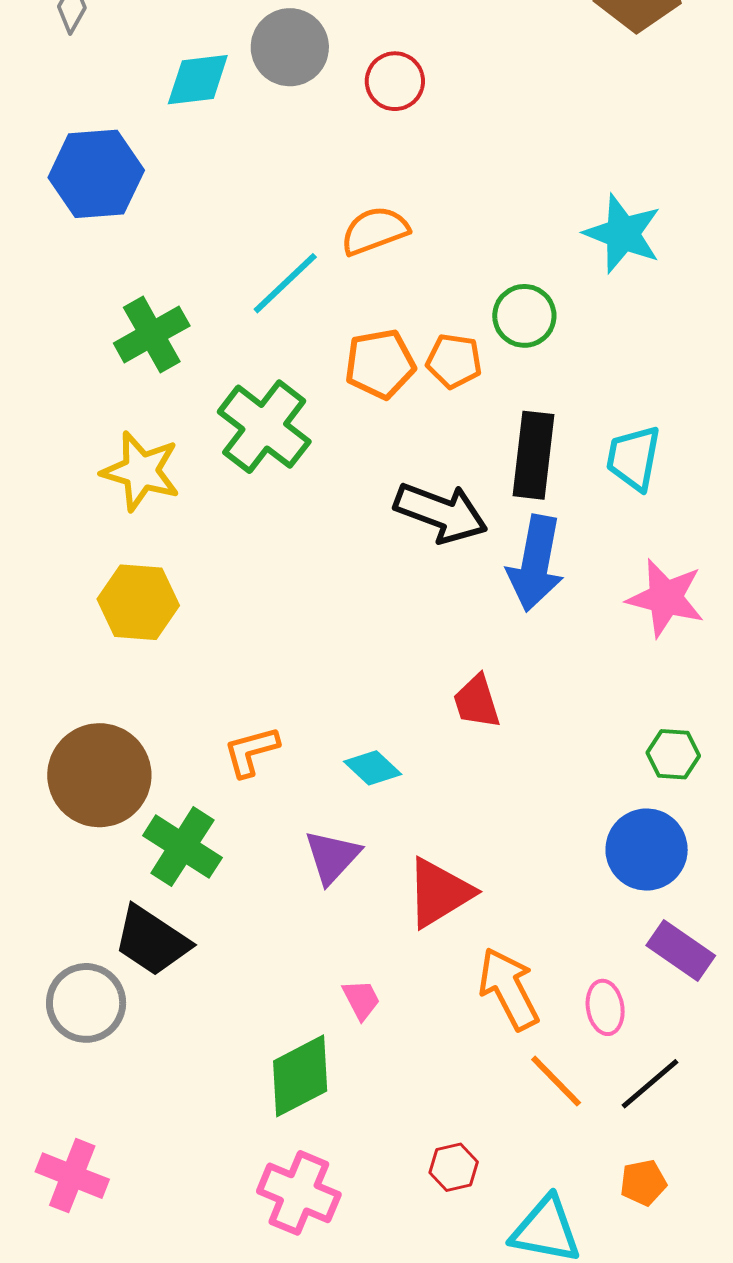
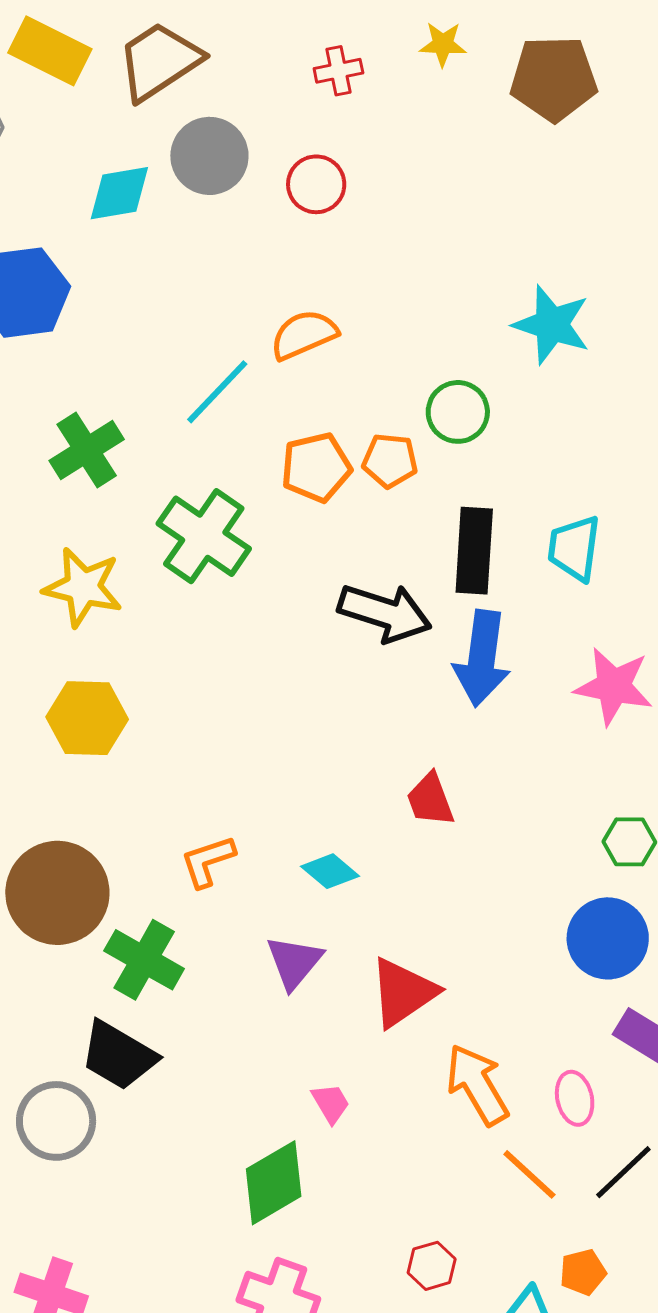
orange pentagon: (643, 1183) -> (583, 1272), moved

